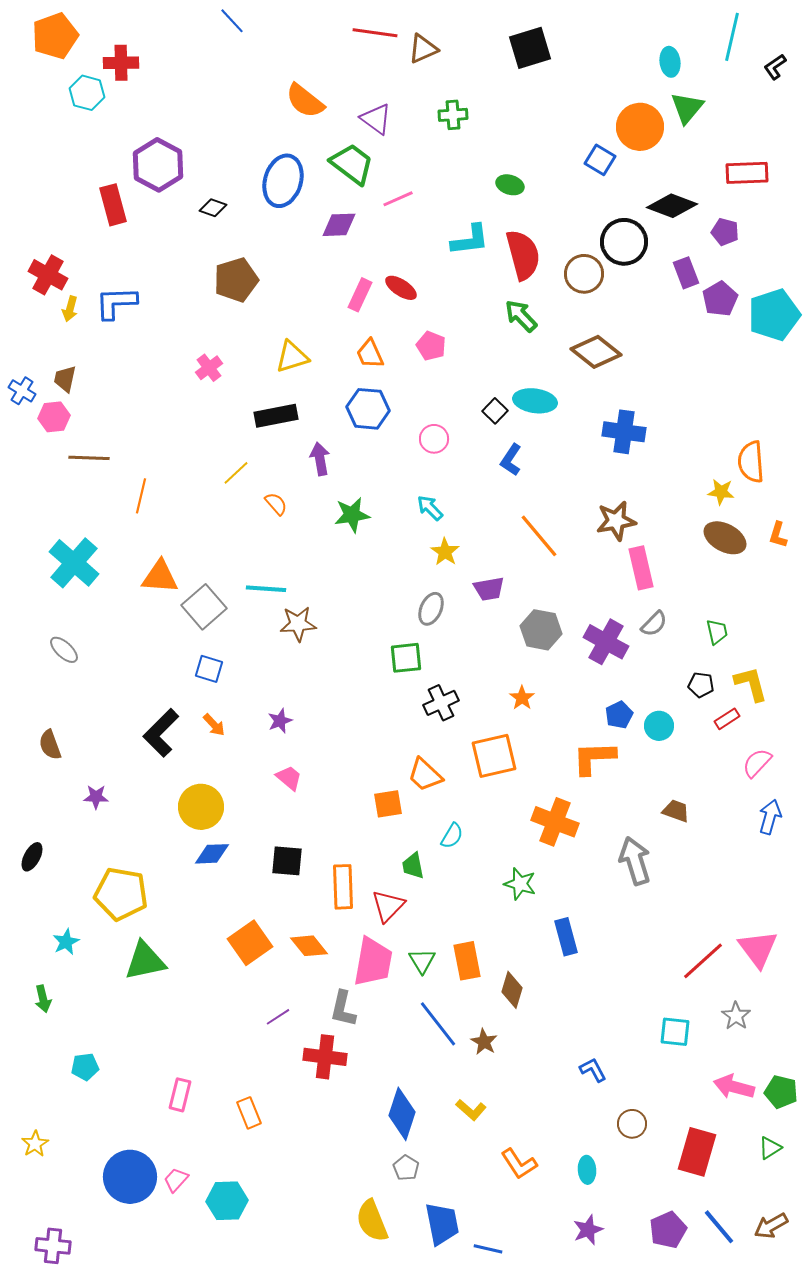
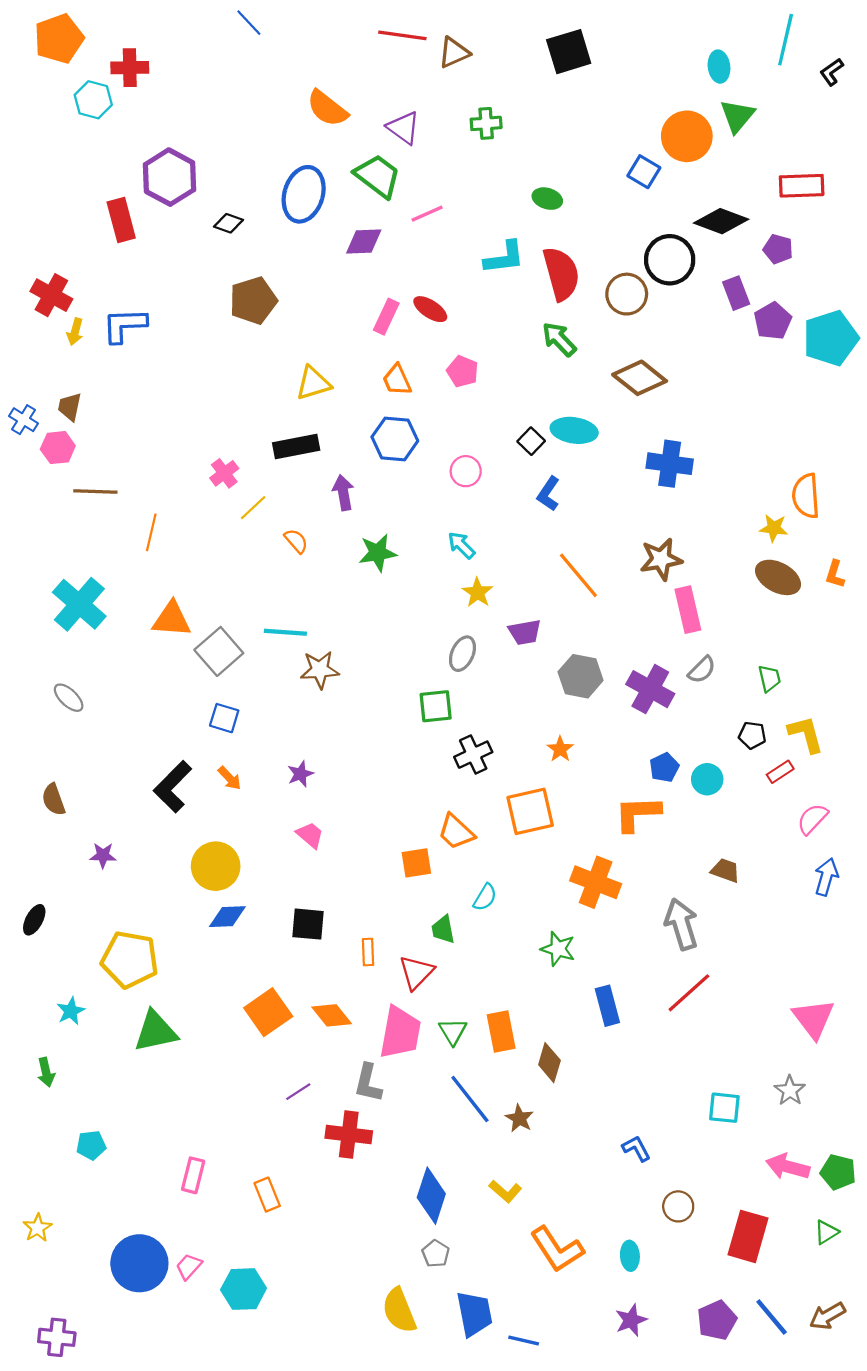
pink cross: (209, 368) -> (224, 473), moved
orange rectangle: (343, 887) -> (368, 952), size x0.6
red line: (703, 961) -> (689, 993), moved
orange L-shape: (519, 1164) -> (557, 1249), size x1.4

